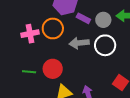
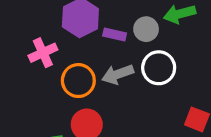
orange circle: (53, 28) -> (78, 81), moved
pink cross: (30, 34) -> (43, 53), moved

